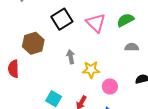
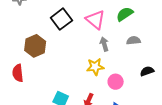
gray arrow: (71, 57) -> (104, 44), moved

